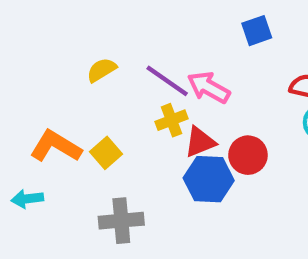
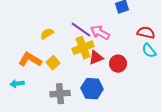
yellow semicircle: (102, 70) -> (47, 34), moved
yellow cross: (172, 120) -> (83, 48), size x1.5
blue hexagon: (209, 179) -> (92, 89), moved

